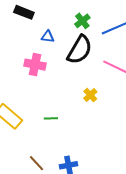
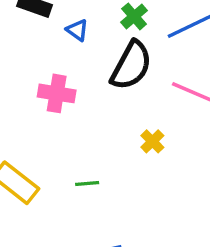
blue triangle: (48, 37) -> (77, 30), moved, turned 32

